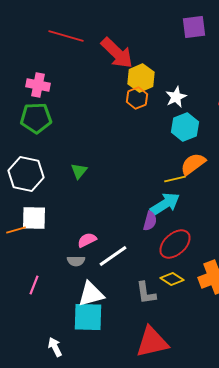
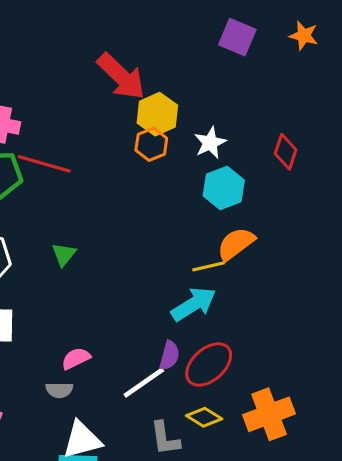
purple square: (194, 27) -> (237, 37), turned 30
red line: (66, 36) -> (44, 164), moved
purple semicircle: (150, 221) -> (169, 355), moved
white line: (113, 256) -> (144, 383), moved

